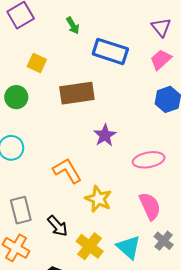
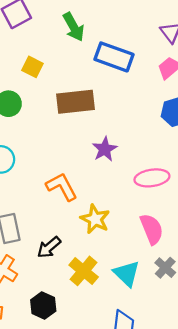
green arrow: (73, 25) -> (74, 27), size x1.5
black arrow: (57, 226) -> (49, 247), turned 90

